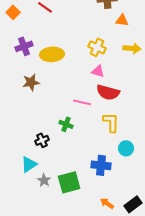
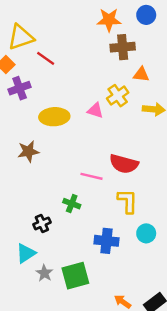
purple cross: (24, 46) -> (20, 88), moved
yellow cross: (97, 47) -> (118, 96), moved, turned 30
pink triangle: (98, 71) -> (95, 110), moved
blue cross: (101, 165) -> (106, 241), moved

